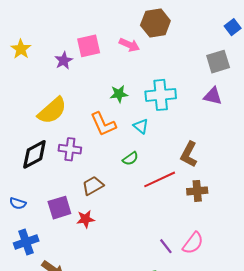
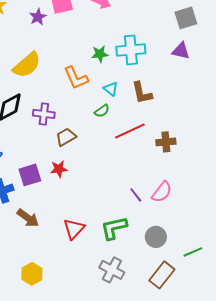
green star: (119, 94) -> (100, 54), moved
cyan triangle: (141, 126) -> (111, 89), moved
purple cross: (70, 149) -> (44, 114), moved
brown L-shape: (189, 154) -> (142, 93), moved, turned -40
purple square: (59, 208) -> (30, 175), moved

